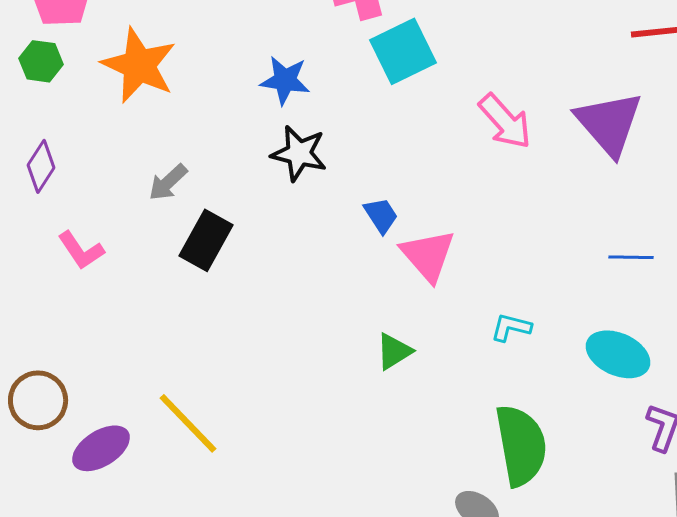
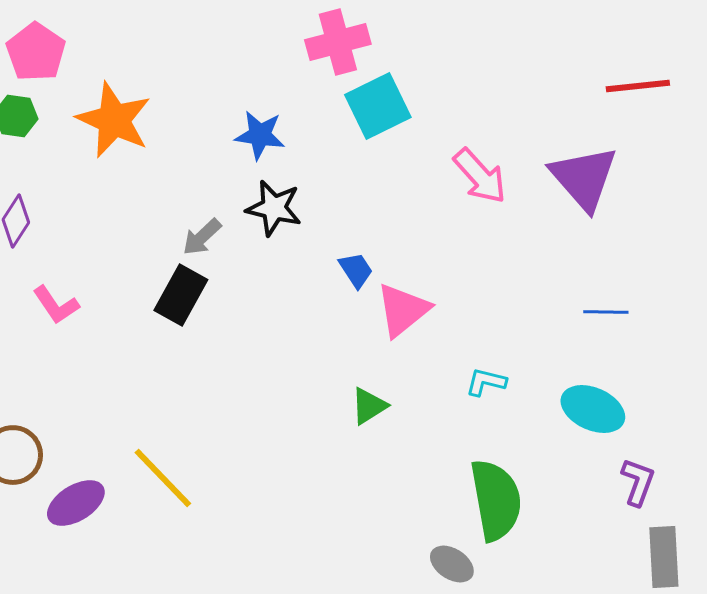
gray arrow: (168, 182) -> (202, 237), moved
pink triangle: (428, 255) -> (403, 310), turned 32

